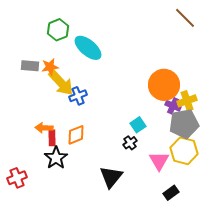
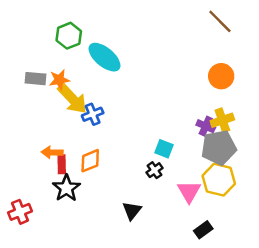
orange circle: (164, 85) -> (221, 76), moved, size x0.7
cyan square: (138, 125) -> (164, 149), turned -35
black triangle: (111, 177) -> (132, 211), size x0.7

